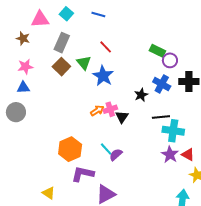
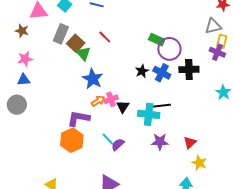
purple circle: (170, 60) -> (169, 49), size x1.5
brown square: (61, 67) -> (76, 43), moved
blue star: (103, 76) -> (93, 79), moved
black star: (141, 95) -> (142, 71), moved
cyan cross: (173, 131) -> (149, 114), moved
purple star: (170, 155) -> (160, 142), moved, turned -30
red triangle: (188, 155) -> (190, 143), turned 48
purple L-shape: (83, 174) -> (79, 118), moved

